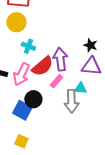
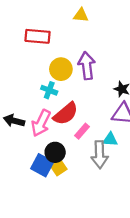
yellow circle: (16, 22) -> (61, 69), moved
purple arrow: (60, 59) -> (87, 66), moved
yellow square: (21, 141) -> (59, 168), moved, turned 32

